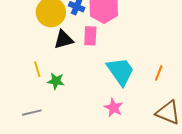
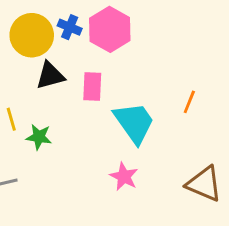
pink rectangle: (90, 36) -> (92, 87), moved
orange line: (159, 73) -> (189, 102), moved

